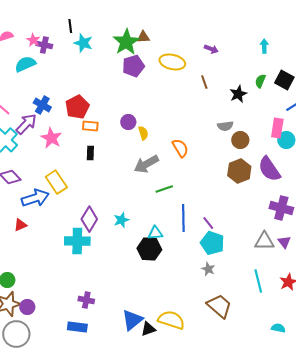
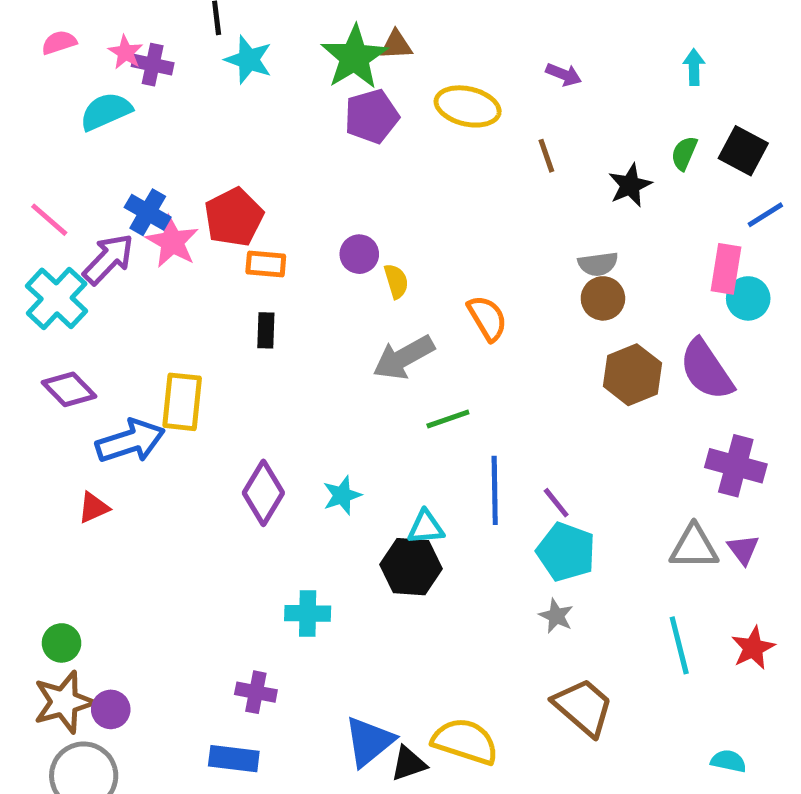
pink star: (51, 138) -> (172, 242), moved
brown circle: (240, 140) -> (603, 298), moved
yellow rectangle: (56, 182) -> (182, 402), turned 40
cyan cross: (77, 241) -> (308, 613), moved, size x0.7

